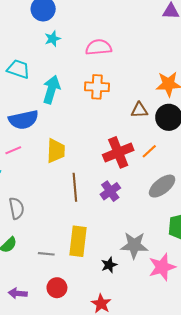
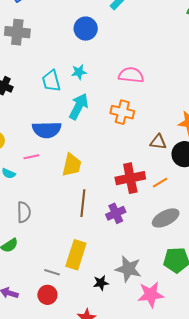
cyan star: (53, 39) -> (79, 72), moved
cyan trapezoid: (18, 69) -> (51, 81), turned -135
gray line: (46, 254) -> (52, 272), moved

